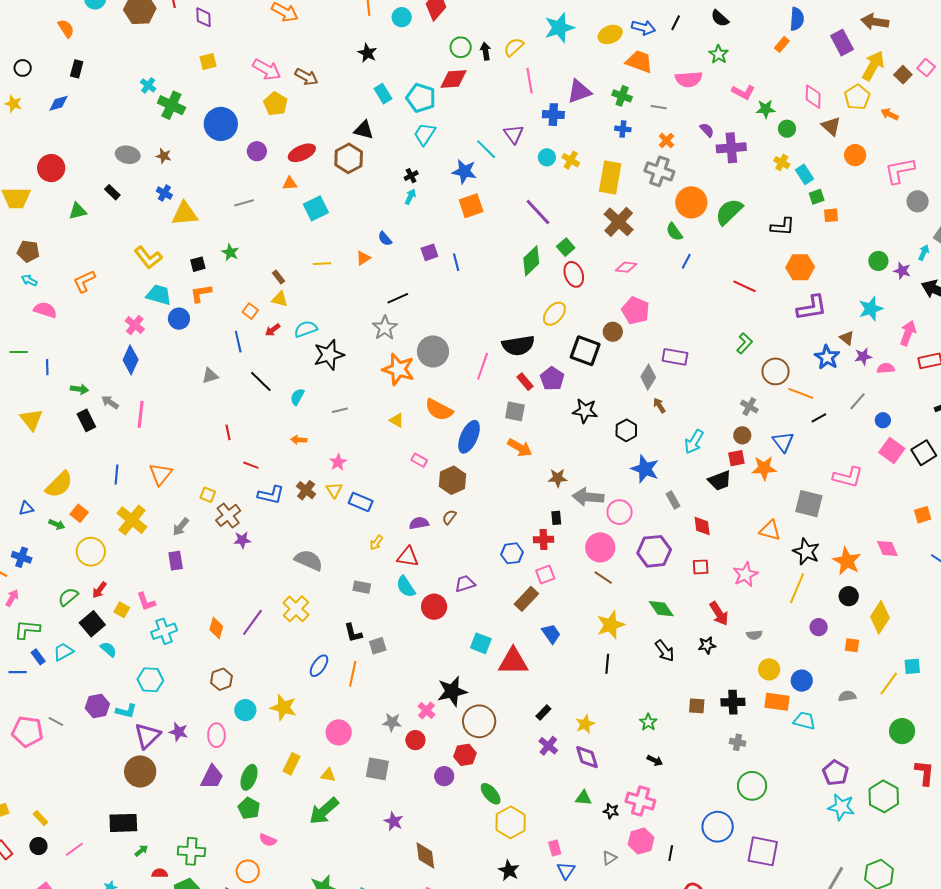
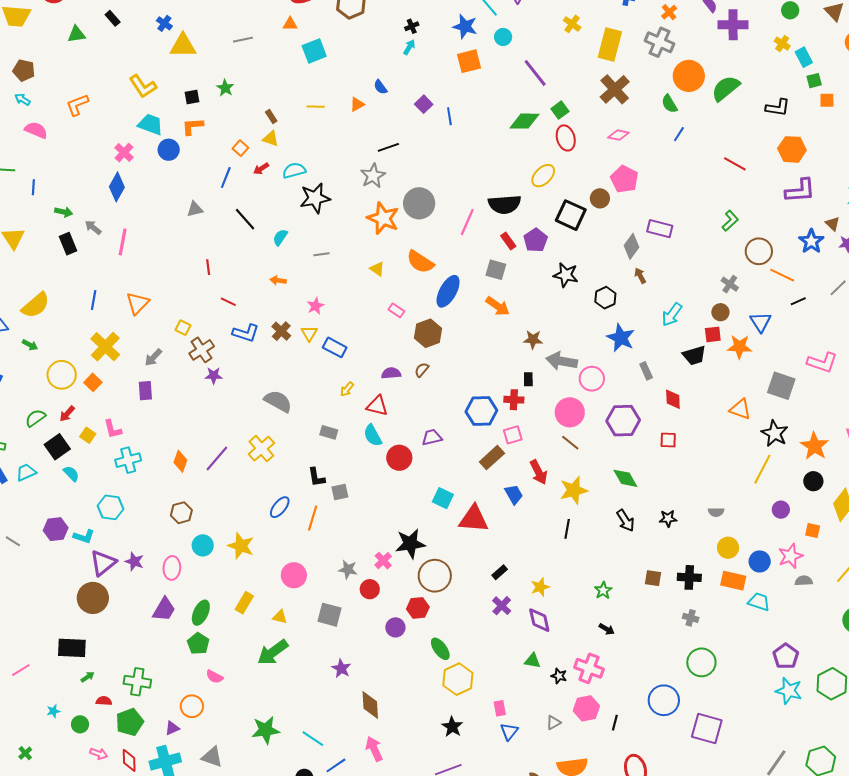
cyan circle: (547, 157) -> (503, 37), moved
purple square: (429, 252) -> (424, 104), turned -30
green diamond: (531, 261) -> (524, 121), turned 40
blue line: (238, 342) -> (226, 178), turned 30
orange square: (79, 513) -> (93, 382), moved
blue hexagon: (512, 553) -> (481, 411), size x1.4
pink star: (745, 575) -> (790, 556), moved
red arrow: (719, 614) -> (539, 472), moved

